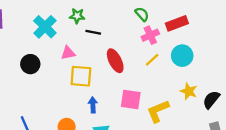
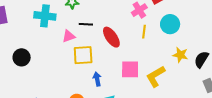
cyan cross: (45, 27) -> (45, 16), turned -30
black line: (93, 32) -> (86, 24), moved
yellow line: (152, 60) -> (144, 32), turned -32
black circle: (30, 64) -> (22, 57), moved

